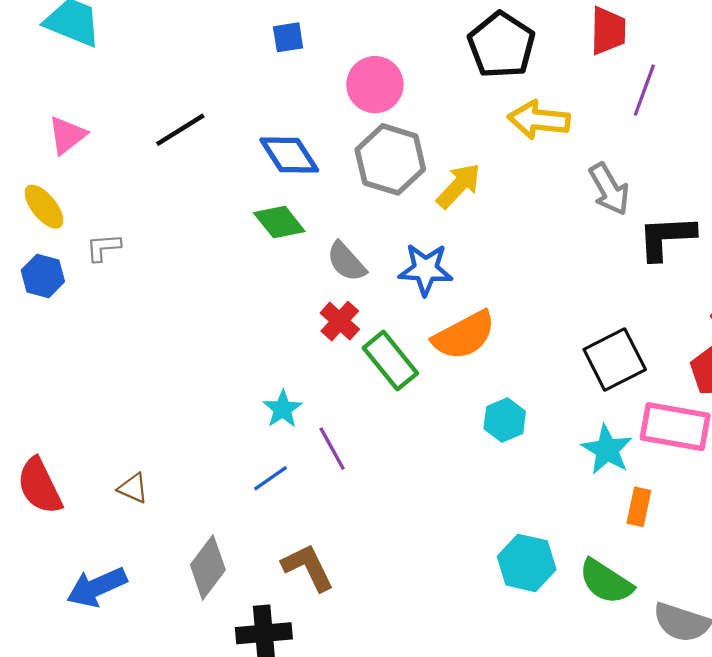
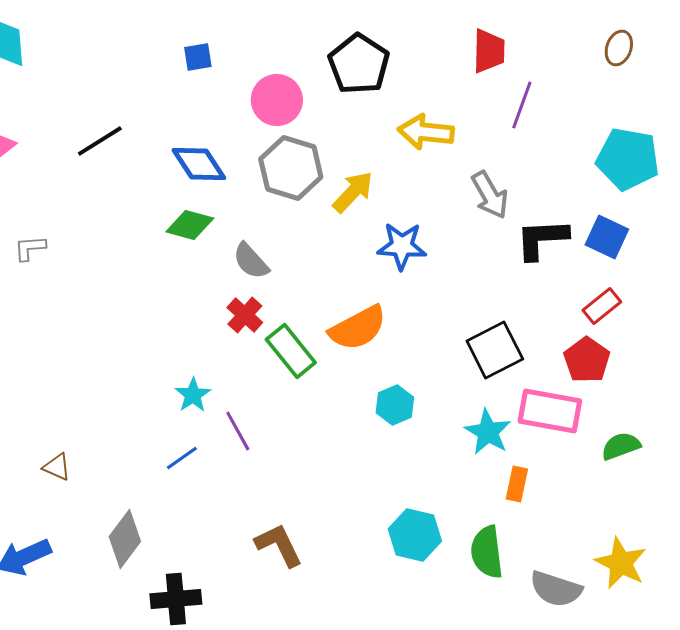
black pentagon: (501, 45) -> (359, 64), moved
green diamond: (279, 222) -> (190, 225), turned -36
blue star: (426, 269) -> (402, 246), moved
brown L-shape: (308, 567) -> (279, 545), moved
green semicircle: (606, 582) -> (487, 552), turned 50

